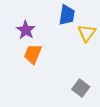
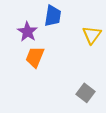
blue trapezoid: (67, 15) -> (53, 16), moved

